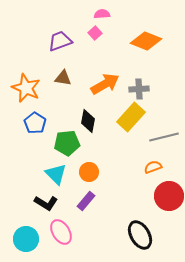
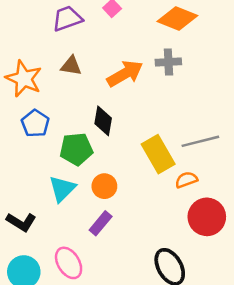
gray cross: (139, 89) -> (168, 62), moved
yellow rectangle: (131, 117) -> (158, 154), moved, turned -72
cyan triangle: (56, 174) -> (62, 189), turned 30
black L-shape: (46, 203) -> (21, 222), moved

